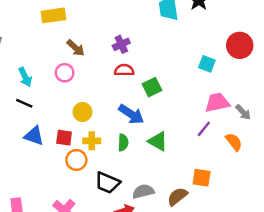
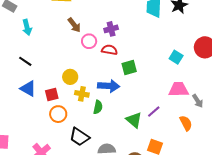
pink circle: (65, 73) -> (89, 41), moved
cyan arrow: (25, 77) -> (27, 27), moved
blue arrow: (131, 114) -> (109, 86), turned -40
purple line: (204, 129) -> (154, 112), moved
red square: (64, 138) -> (52, 94), turned -32
yellow cross: (92, 141) -> (82, 94), moved
green triangle: (158, 141) -> (134, 120), moved

